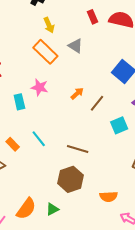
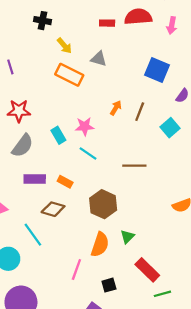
red rectangle: (92, 17) -> (107, 23), turned -48
pink star: (40, 87) -> (85, 126), moved
cyan line: (39, 139) -> (88, 154), moved
brown hexagon: (71, 179) -> (103, 204), moved

